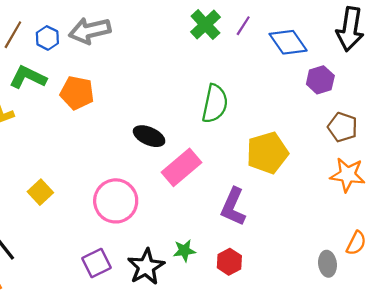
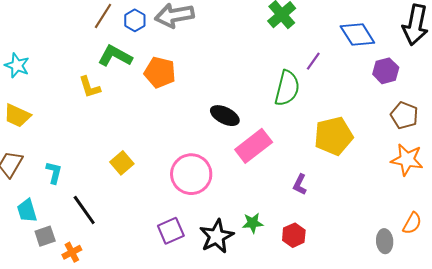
purple line: (243, 26) -> (313, 61), moved
purple L-shape: (233, 207) -> (300, 185), size x0.6

